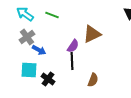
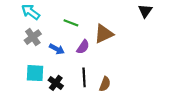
green line: (52, 15) -> (71, 23), moved
blue arrow: (39, 50) -> (57, 49), moved
black line: (72, 61) -> (84, 77), moved

